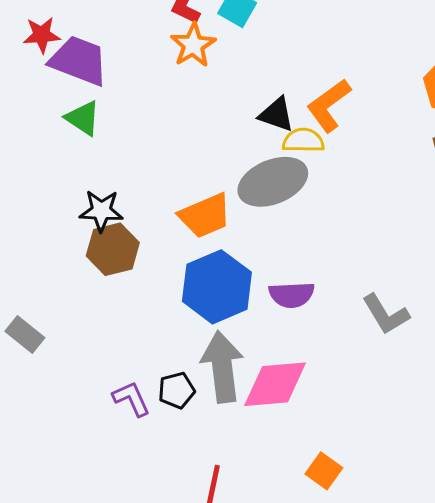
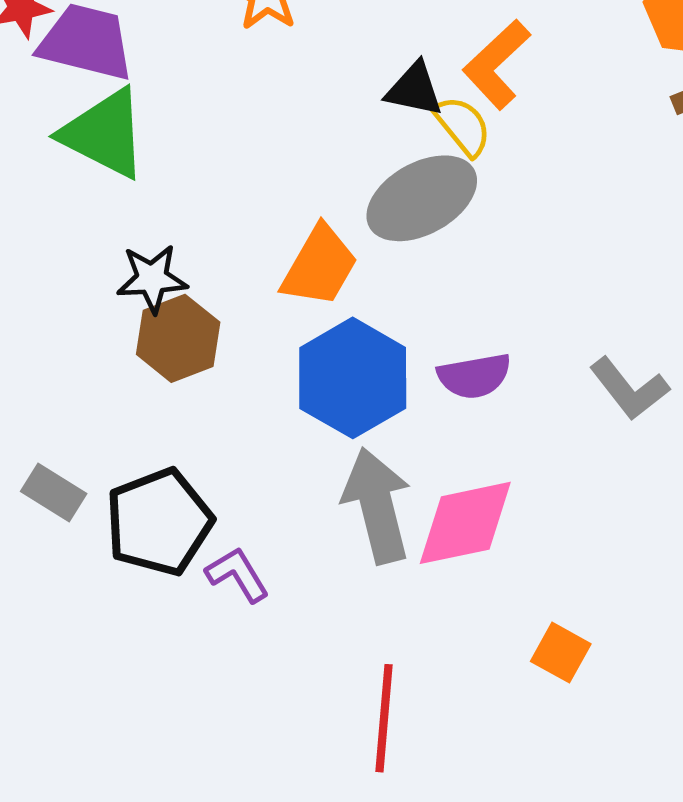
green triangle: (83, 118) -> (104, 134), size x1.6
yellow semicircle: (303, 140) -> (463, 126), turned 57
orange trapezoid: (205, 216) -> (319, 266), turned -30
black pentagon: (177, 390) -> (159, 522), moved, size x1.8

